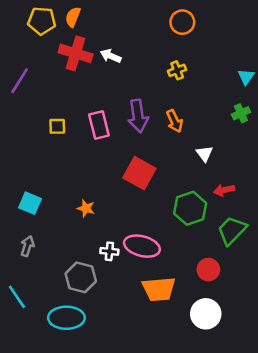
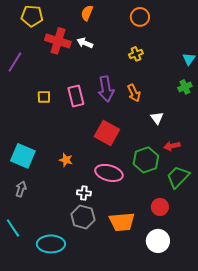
orange semicircle: (73, 17) -> (87, 13), moved
cyan square: (30, 203) -> (23, 156), size x1.4
pink ellipse: (142, 246) -> (109, 173), moved
gray hexagon: (81, 277) -> (83, 217), moved

